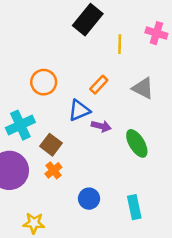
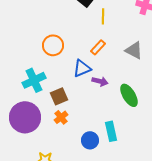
yellow line: (120, 44) -> (103, 16), moved
brown square: (51, 145) -> (59, 96), turned 30
cyan rectangle: (134, 207) -> (111, 131), moved

